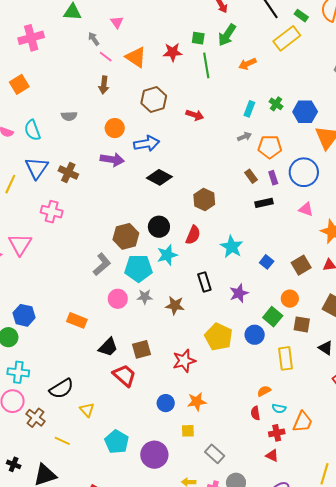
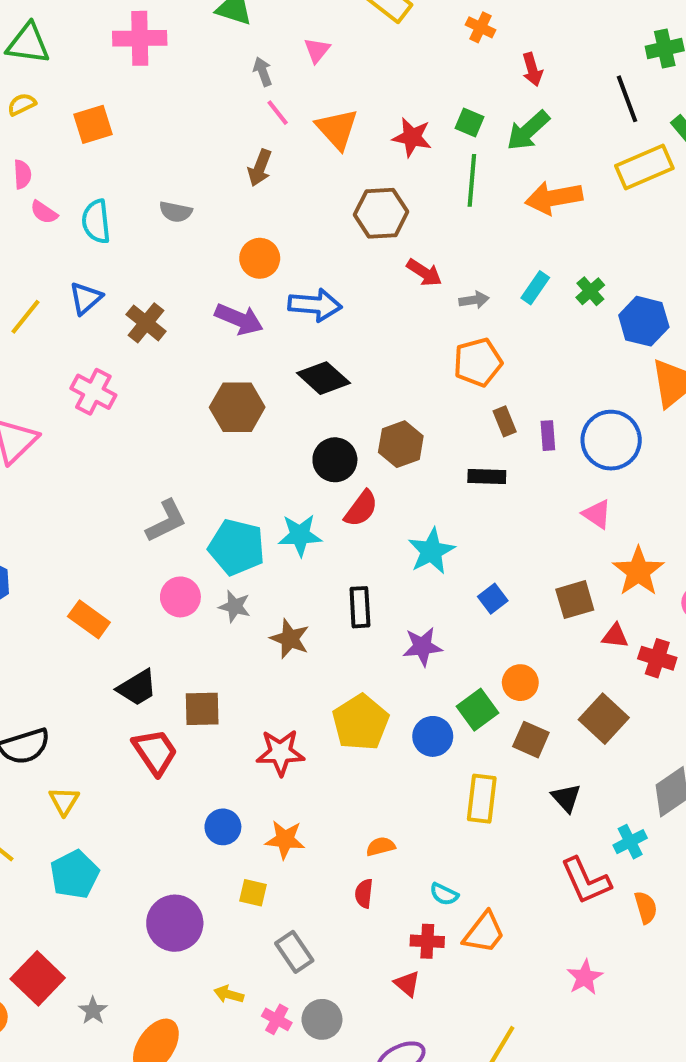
orange arrow: (247, 64) -> (554, 198), size x1.5
brown hexagon: (154, 100) -> (381, 213), moved
gray arrow: (244, 137) -> (474, 300), moved
orange pentagon: (270, 147) -> (478, 362), moved, turned -30
blue triangle: (37, 168) -> (86, 298), size x0.7
black rectangle: (264, 203) -> (487, 476), moved
black circle: (159, 227) -> (335, 460), moved
brown hexagon: (126, 236) -> (237, 407), moved
brown square: (301, 265) -> (575, 600), moved
orange semicircle: (264, 391) -> (381, 846), moved
red semicircle: (255, 413) -> (364, 894), moved
cyan pentagon: (117, 442) -> (75, 874), moved

